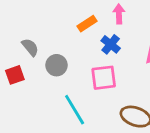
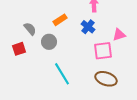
orange rectangle: (87, 24) -> (60, 20), moved
pink square: (104, 78) -> (103, 51), moved

